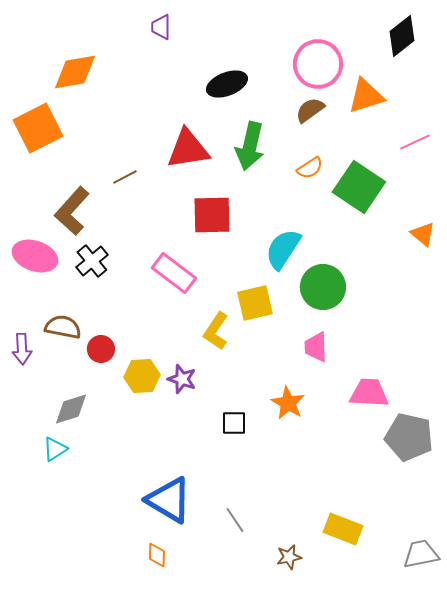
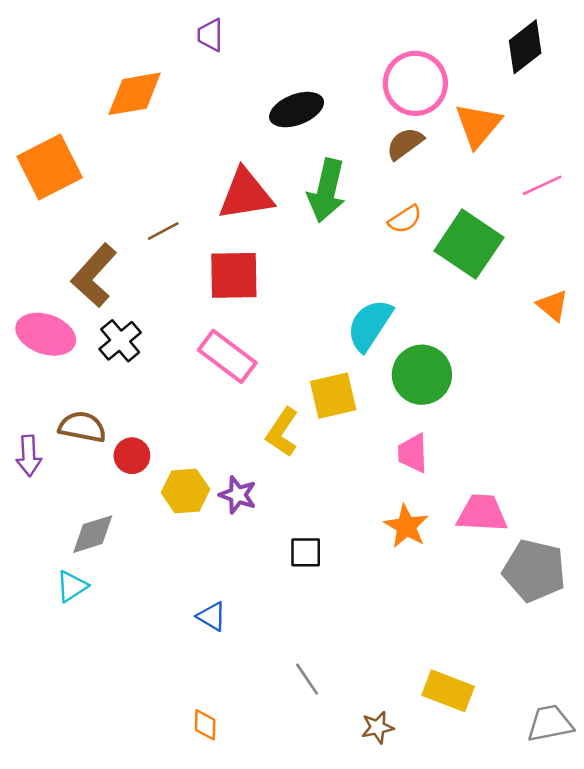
orange diamond: (75, 72) -> (135, 94), moved
orange triangle: (366, 96) -> (478, 125), turned -33
red square: (212, 215) -> (234, 275), moved
orange star: (288, 403) -> (406, 526), moved
blue triangle: (169, 500) -> (212, 616), moved, size x0.5

